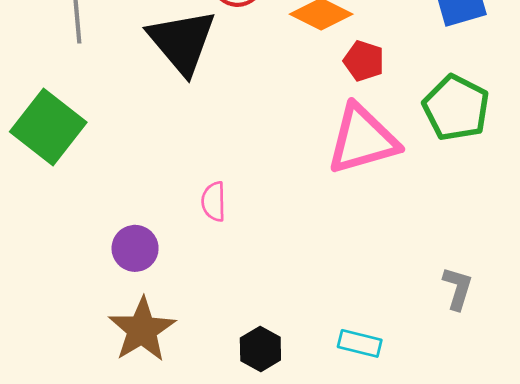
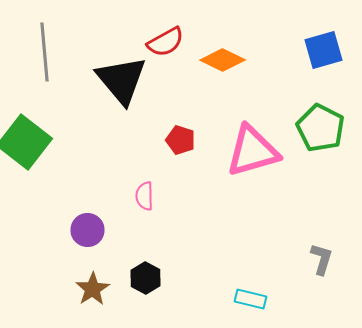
red pentagon: (364, 61) -> (180, 140), moved
brown star: (142, 330) -> (92, 289), size x0.7
black hexagon: (260, 349) -> (146, 278), moved

